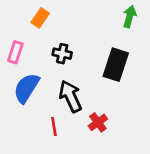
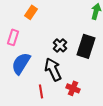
black cross: (62, 54) -> (60, 45), moved, turned 32
red cross: (98, 122) -> (73, 88), turned -32

